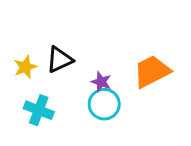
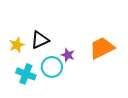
cyan circle: (104, 104) -> (52, 67), moved

